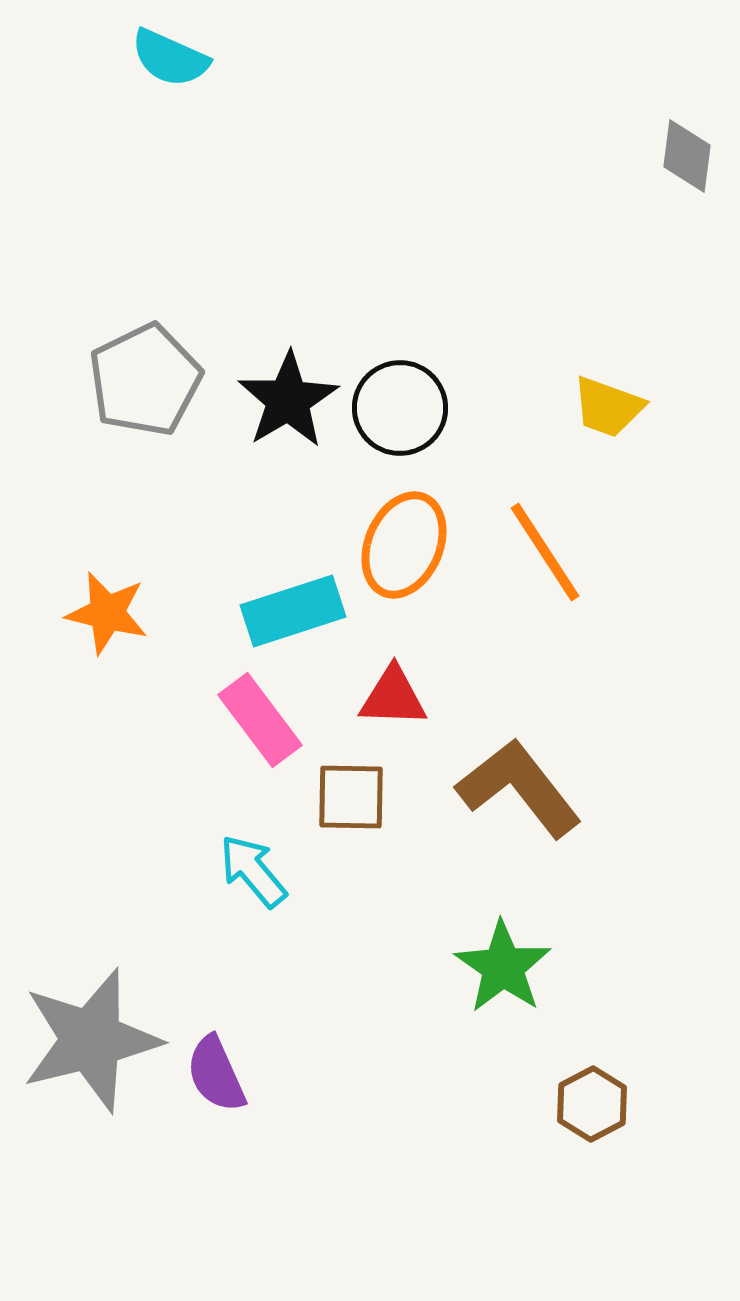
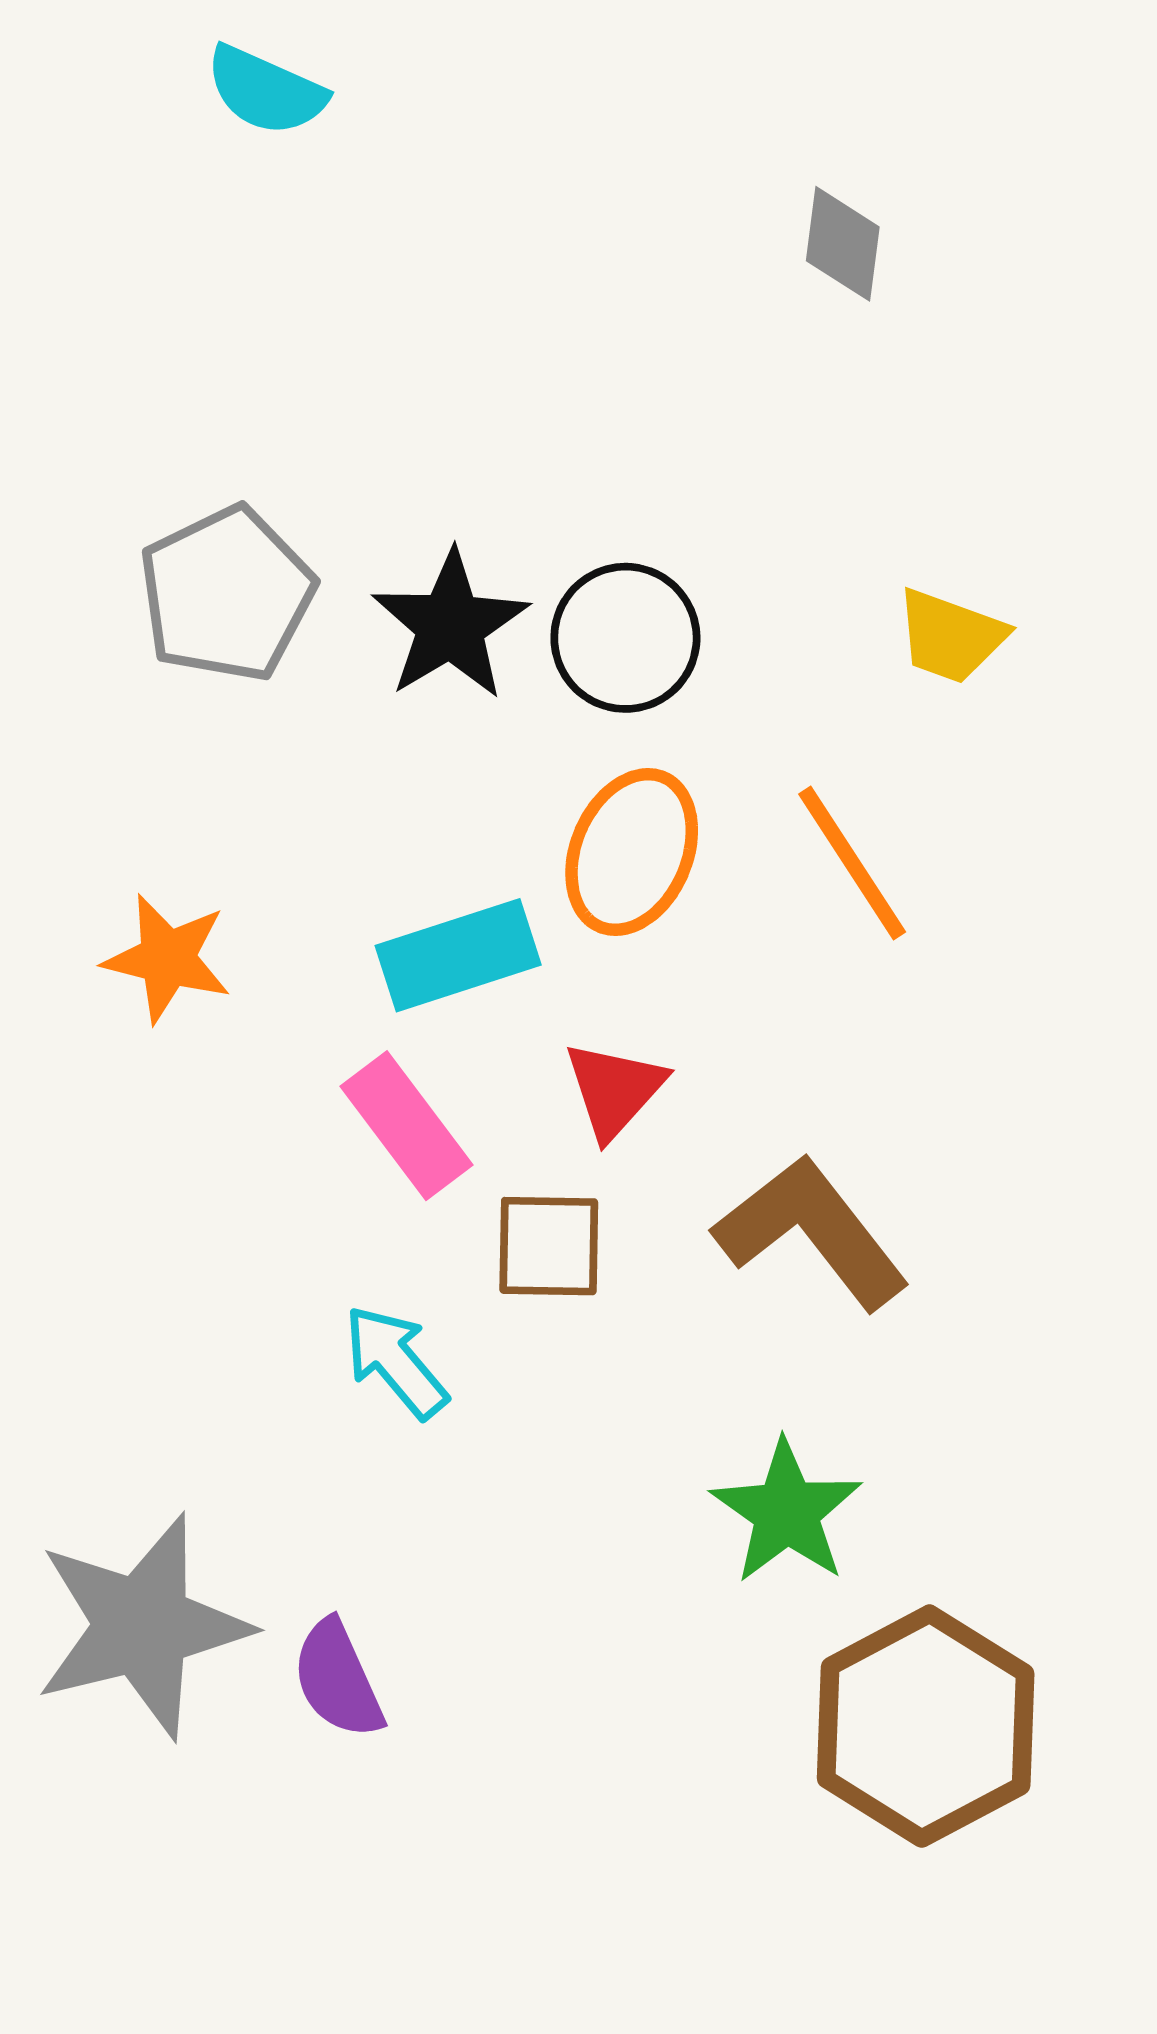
gray diamond: (687, 156) -> (843, 244), moved
red triangle: (393, 697) -> (614, 1090), turned -50
brown hexagon: (592, 1104) -> (926, 1726), size x2.0

